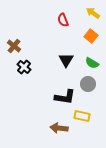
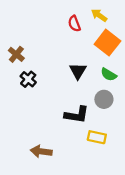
yellow arrow: (93, 13) -> (99, 15), moved
orange square: (91, 36) -> (107, 43), size x1.5
brown arrow: (59, 128) -> (41, 151), moved

